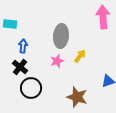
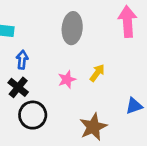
gray ellipse: (61, 36) -> (72, 28), moved
brown star: (77, 97) -> (93, 127), turned 30

